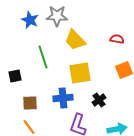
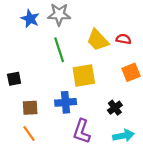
yellow trapezoid: (75, 40) -> (98, 40), moved
green line: (43, 57) -> (59, 50), moved
black cross: (99, 100) -> (115, 108), moved

